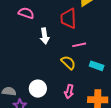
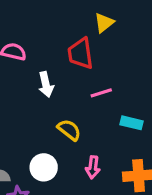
yellow semicircle: (68, 63) -> (69, 130), moved

